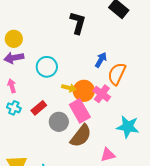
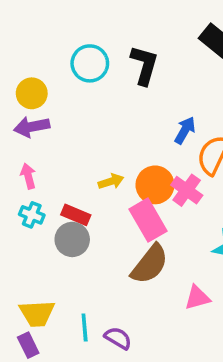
cyan circle: (47, 67) -> (90, 63), moved
yellow arrow: (69, 88) -> (111, 181), moved, turned -32
red rectangle: (39, 108) -> (76, 215), turned 63
gray circle: (59, 122) -> (72, 239), moved

